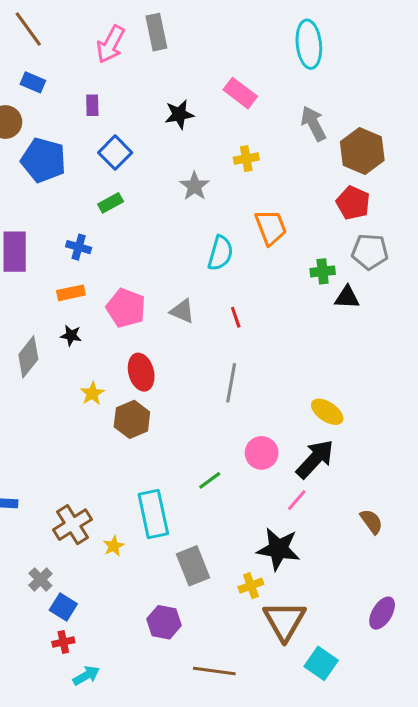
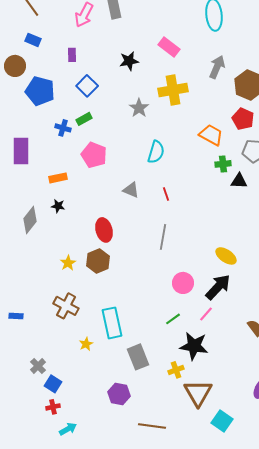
gray arrow: (313, 124) -> (217, 67), turned 50
yellow cross: (246, 159) -> (173, 90), size x1.8
orange trapezoid: (271, 227) -> (211, 135), moved, turned -40
blue cross: (79, 247) -> (63, 128), moved
pink pentagon: (126, 308) -> (94, 155), moved
yellow star: (92, 393) -> (68, 263), moved
green line: (210, 480) -> (173, 319), moved
brown cross: (72, 525) -> (66, 306), moved, turned -30

